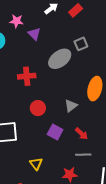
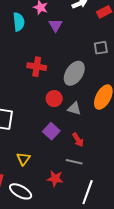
gray ellipse: (60, 59) -> (74, 73), moved, turned -35
gray triangle: (71, 106) -> (74, 108), turned 40
red circle: (38, 108) -> (54, 99), moved

